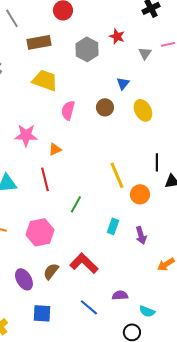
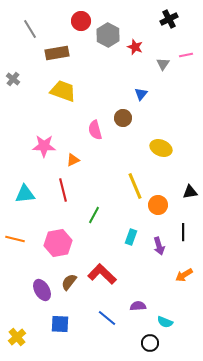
gray hexagon: (87, 49) -> (108, 35), moved
pink semicircle: (68, 110) -> (95, 130), moved, turned -30
yellow ellipse: (143, 110) -> (161, 148), moved, turned -40
black line: (157, 162) -> (183, 232), moved

